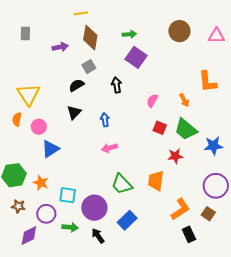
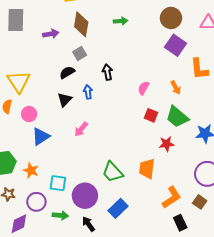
gray rectangle: (25, 33) -> (16, 20), size x1.6
purple square: (136, 57) -> (175, 45), moved
blue arrow: (105, 120) -> (88, 92), moved
pink arrow: (109, 148) -> (81, 129), moved, turned -35

